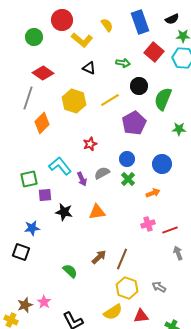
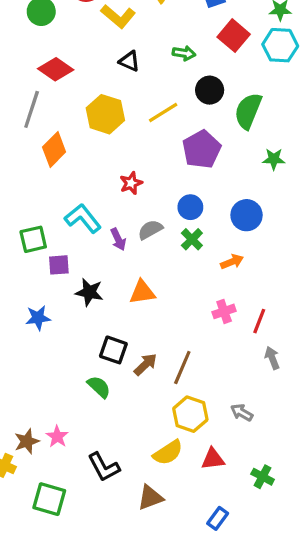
red line: (170, 230) -> (259, 321), turned -49
black square: (21, 252) -> (113, 350), moved

